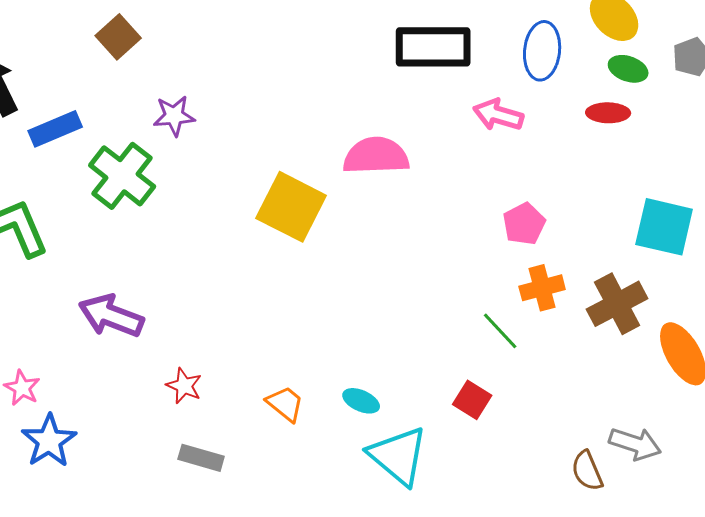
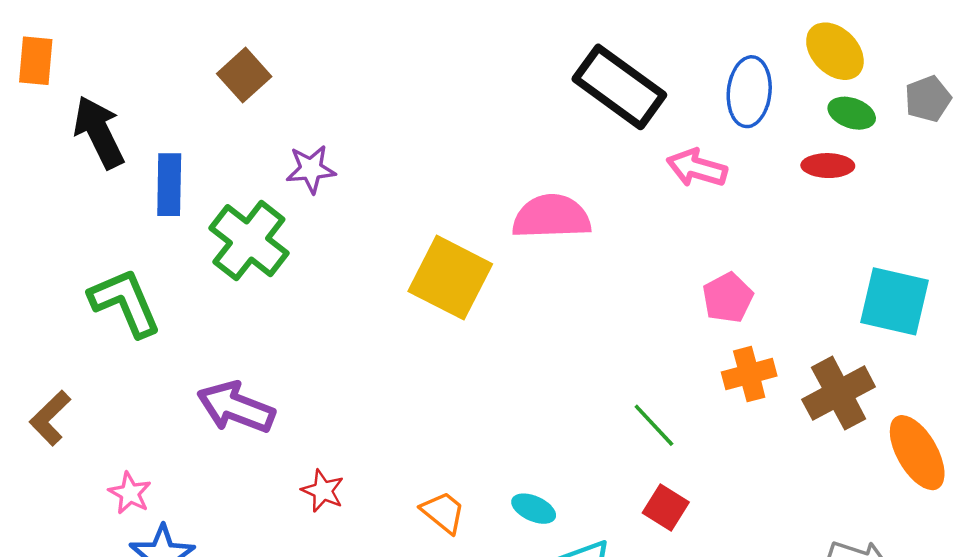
black rectangle: (433, 47) -> (619, 87), turned 36
blue rectangle: (55, 129) -> (169, 185), turned -66
green line: (500, 331) -> (654, 425), moved

